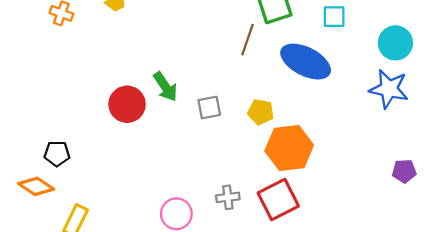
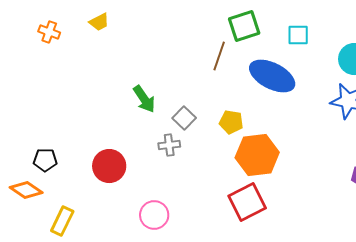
red circle: (127, 104) -> (109, 166), moved
gray square: (209, 108) -> (184, 118), turned -35
gray cross: (228, 197) -> (169, 145), moved

